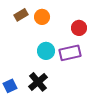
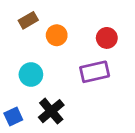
orange circle: (42, 17) -> (57, 35), moved
cyan circle: (46, 51) -> (31, 75), moved

